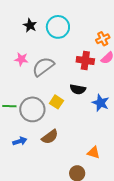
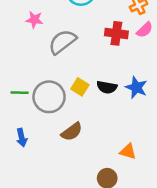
pink star: (21, 59) -> (34, 20), moved
black semicircle: (78, 89) -> (107, 87), moved
blue arrow: (20, 141) -> (22, 138), moved, turned 96

